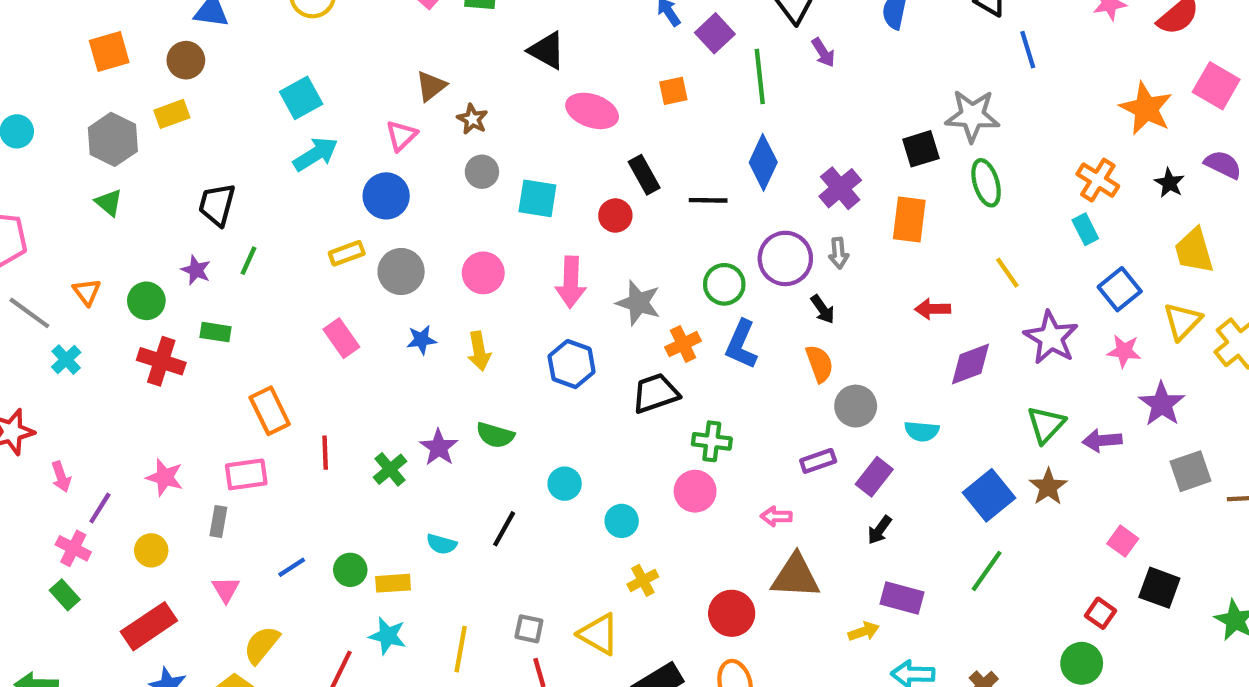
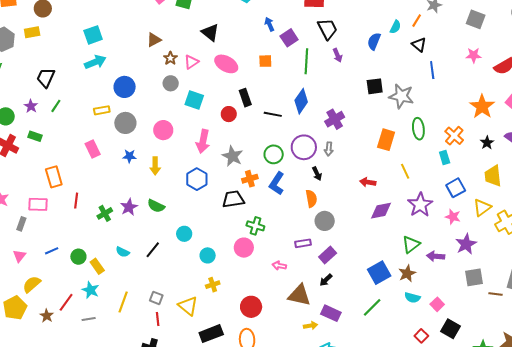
pink triangle: (401, 136) -> (191, 62), moved
black square: (921, 149) -> (375, 86), moved
green ellipse: (986, 183) -> (418, 129), moved
orange rectangle: (909, 219) -> (386, 140), moved
cyan semicircle: (922, 431) -> (412, 298), moved
brown triangle: (795, 576) -> (299, 295), moved
yellow rectangle: (393, 583) -> (97, 266), turned 49

